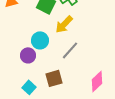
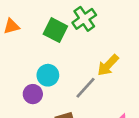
yellow arrow: (64, 24) -> (108, 65), moved

